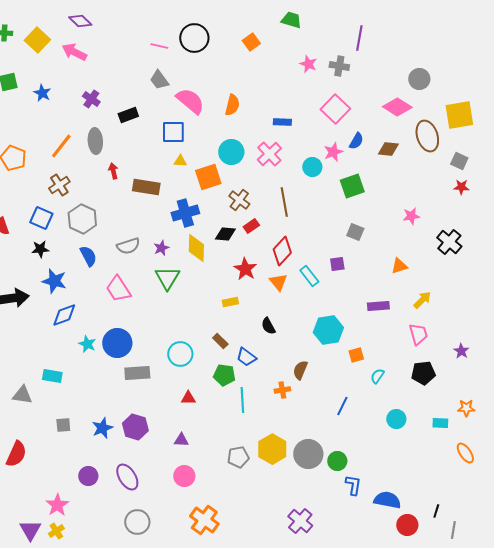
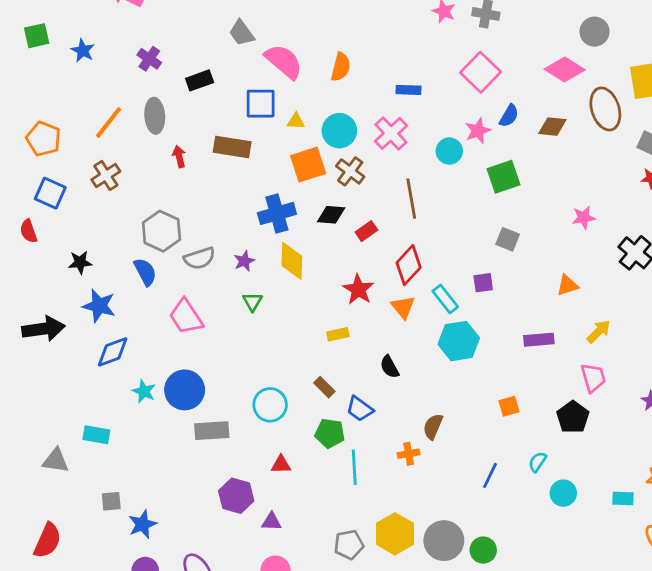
yellow triangle: (180, 161) -> (296, 121), moved
brown rectangle: (146, 187) -> (232, 147), moved
brown cross: (239, 200) -> (350, 171), moved
blue square: (41, 218) -> (50, 193), moved
gray hexagon: (82, 219) -> (162, 231), moved
black diamond: (225, 234) -> (331, 215), moved
green triangle: (167, 278) -> (252, 302), size x0.6
cyan hexagon: (328, 330) -> (459, 341), moved
black pentagon: (423, 373) -> (573, 417), moved, turned -30
cyan semicircle: (377, 376) -> (537, 462), moved
purple hexagon: (135, 427) -> (236, 496), moved
blue star: (102, 428) -> (143, 524), moved

